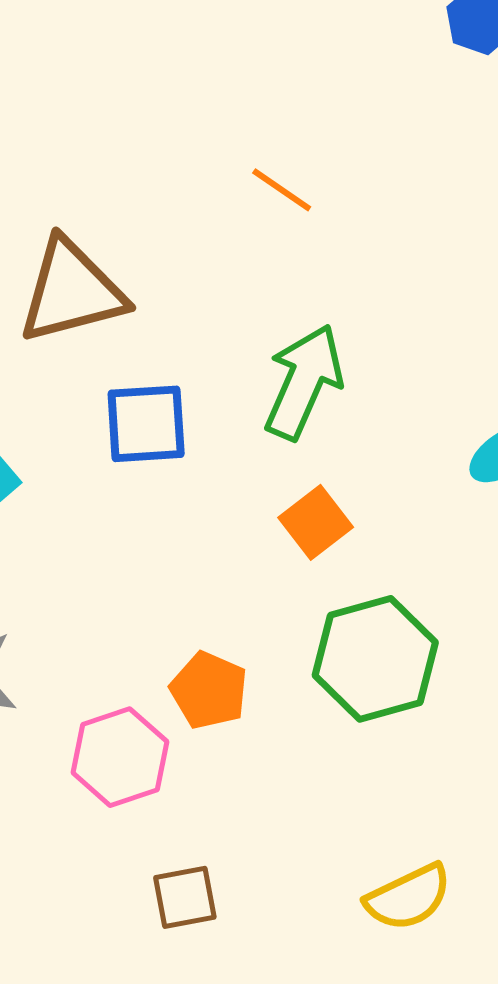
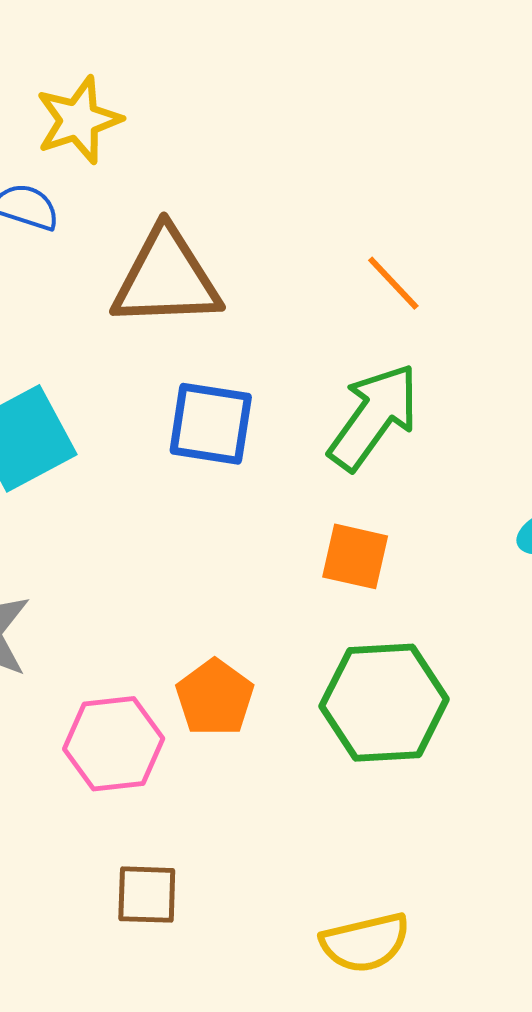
orange line: (282, 190) -> (393, 283), moved
orange square: (316, 522) -> (355, 556), turned 38

